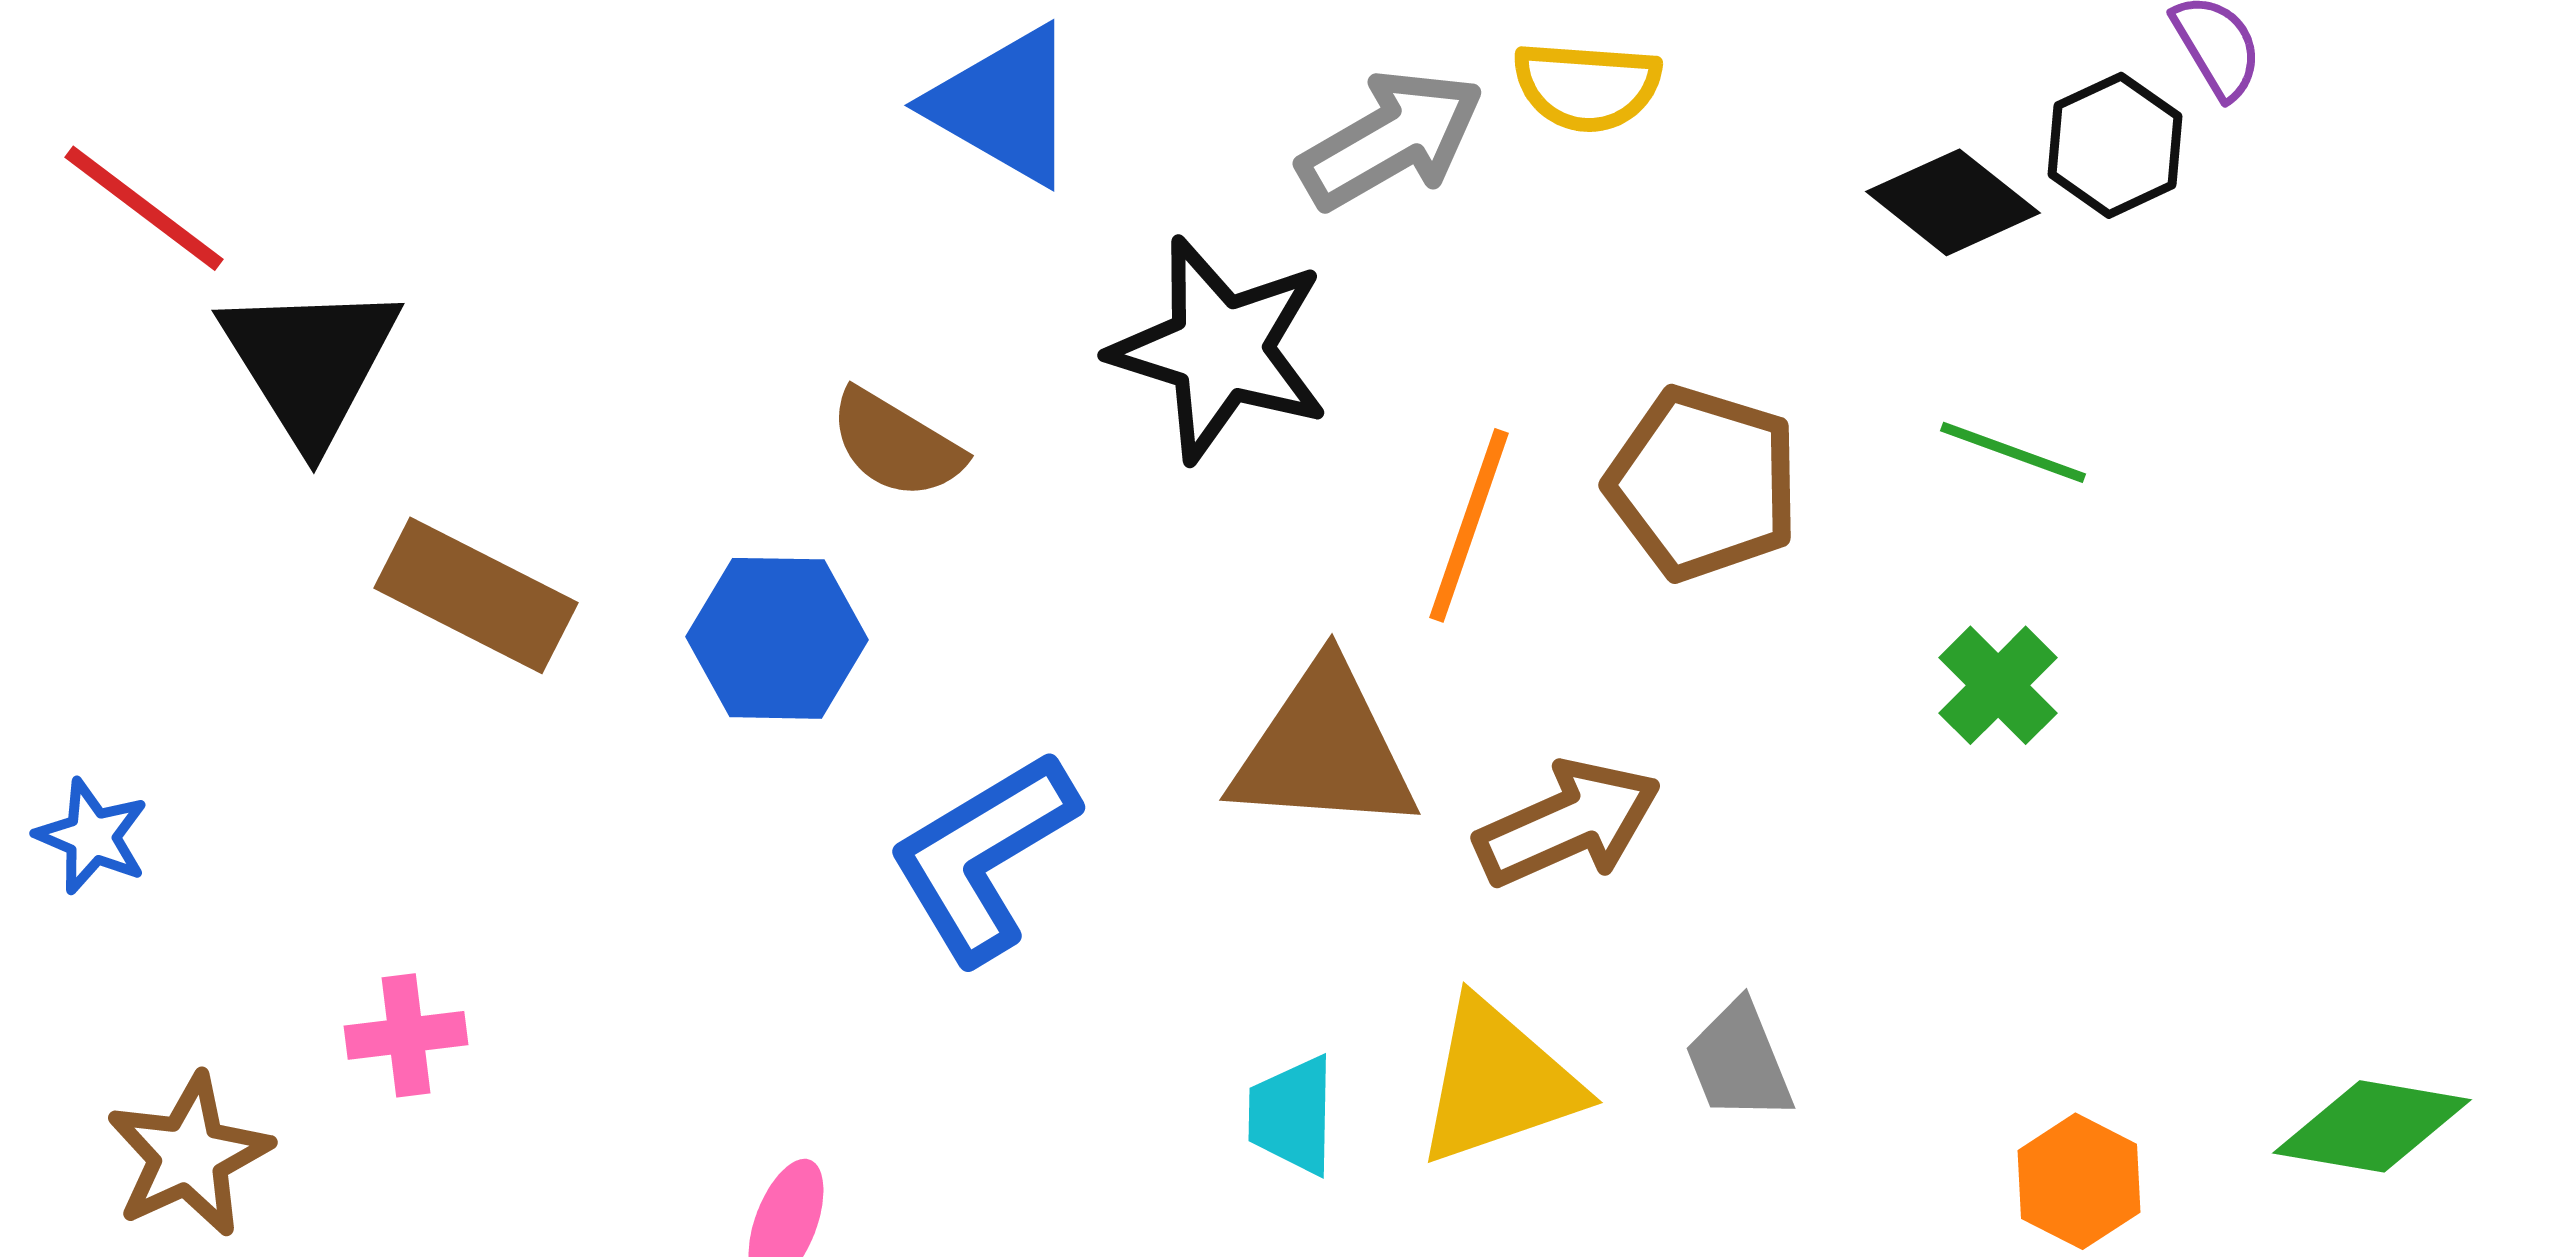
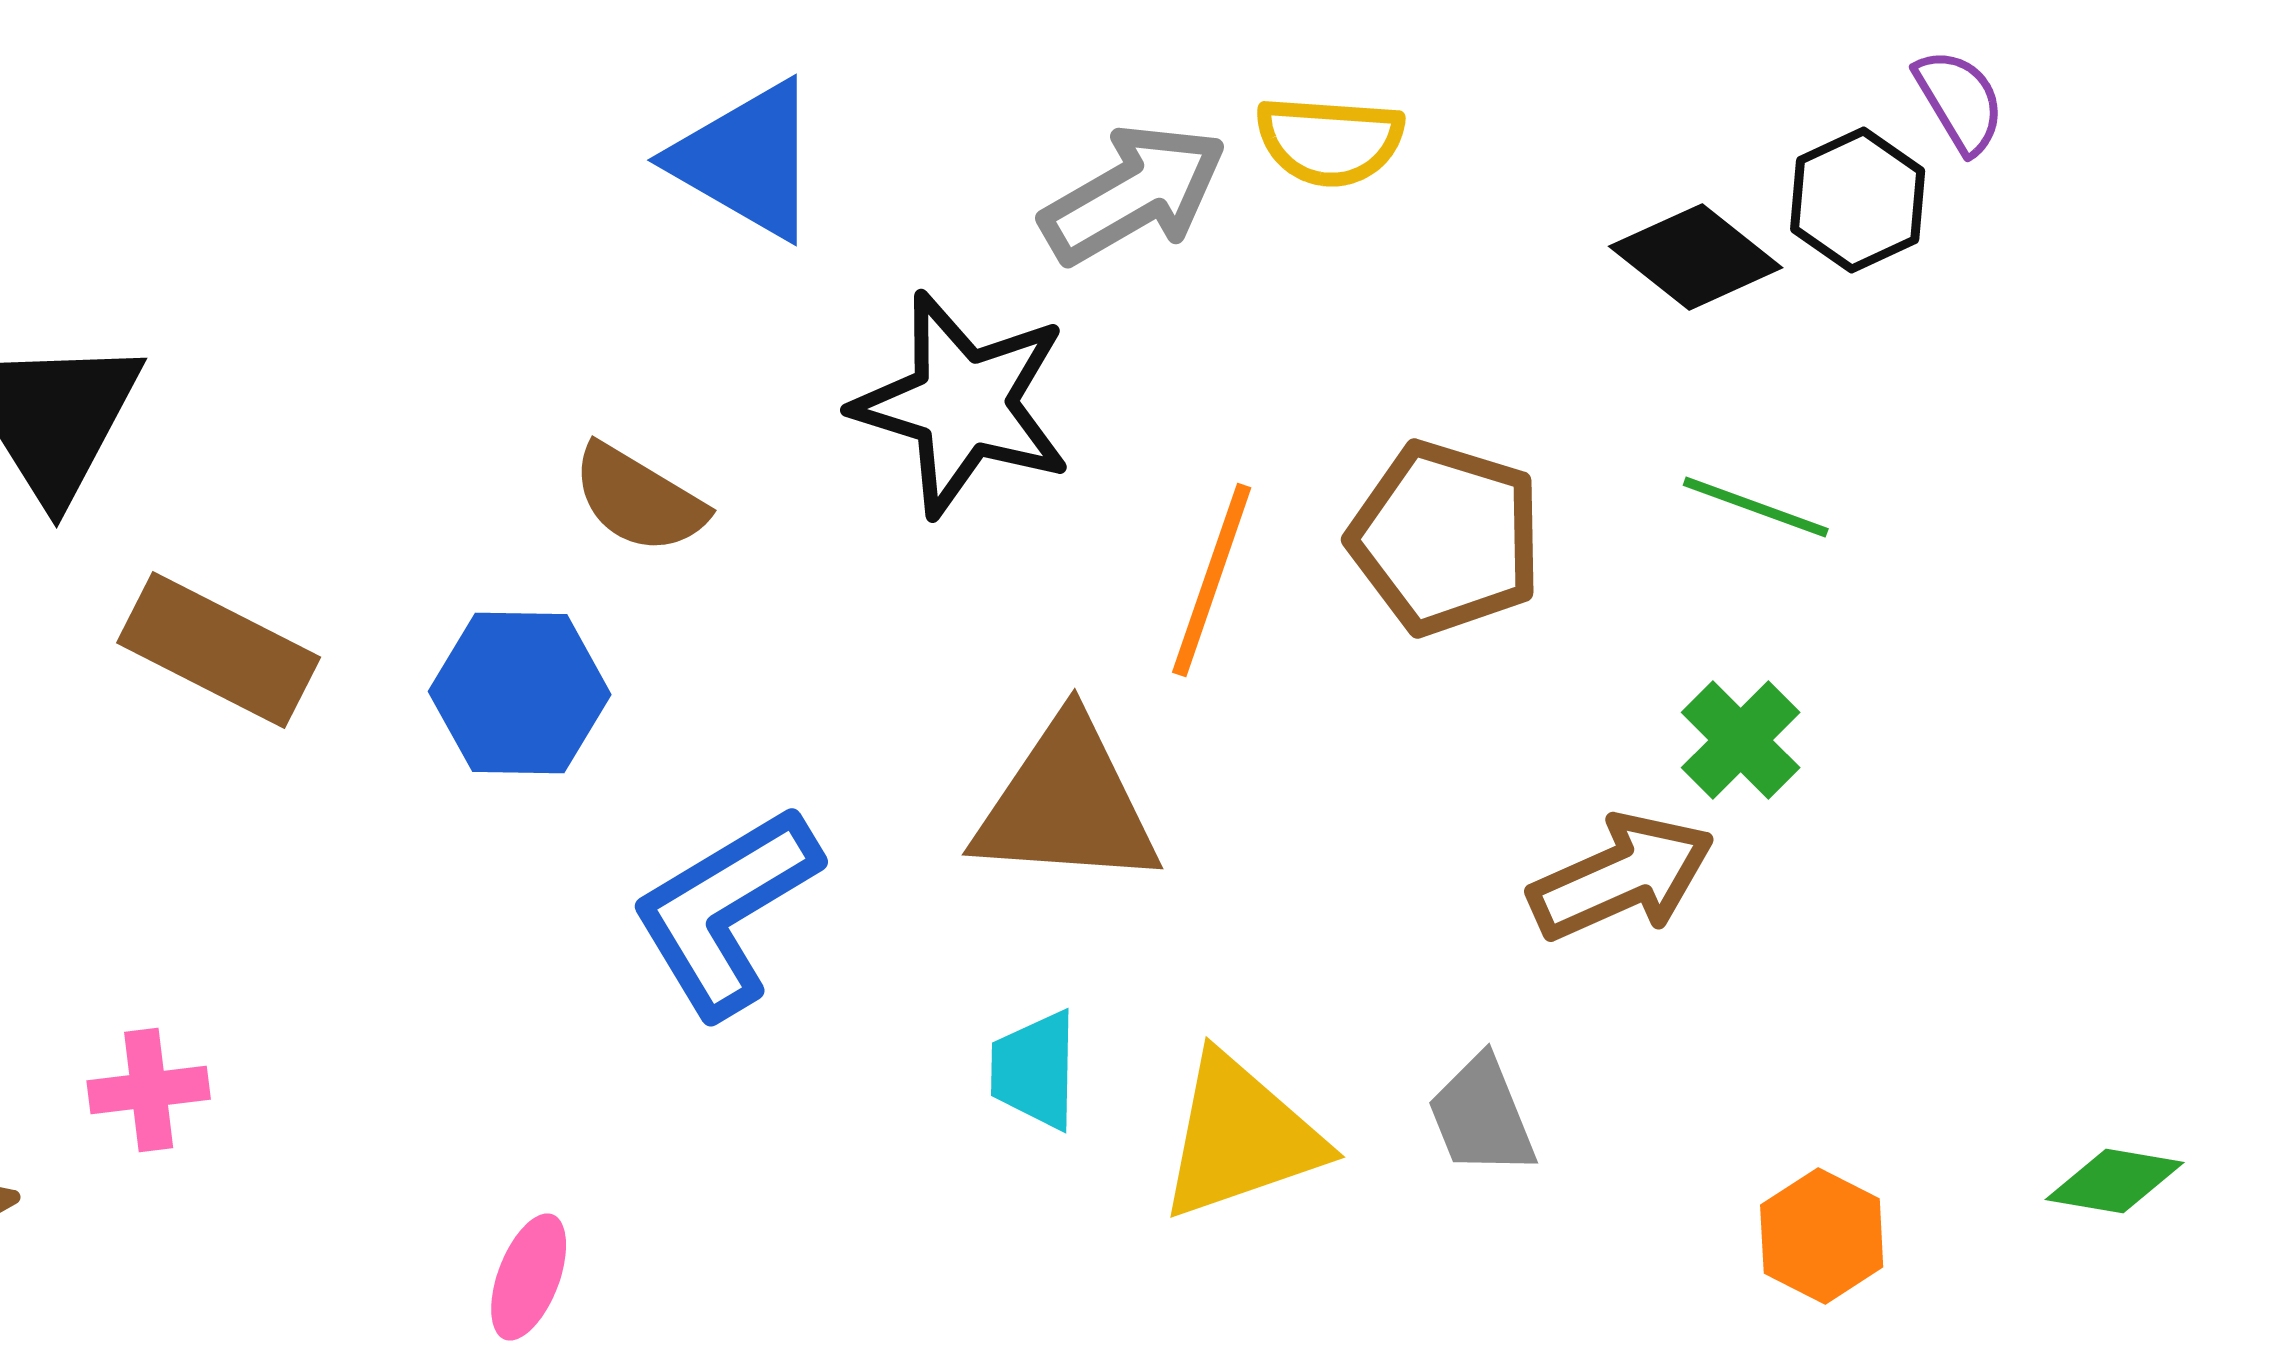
brown arrow: (1568, 823) -> (1622, 877), moved
cyan trapezoid: (1292, 1115) -> (1035, 1070), moved
green diamond: (2372, 1126) -> (2115, 1181), size x0.7

